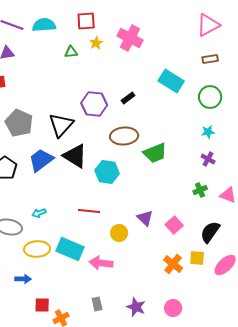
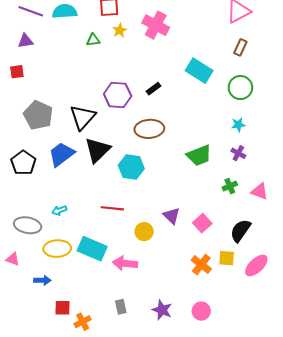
brown rectangle: (210, 59) -> (240, 47), turned -56
green trapezoid: (155, 153) -> (199, 155), moved
black triangle: (75, 156) -> (97, 150), turned 44

